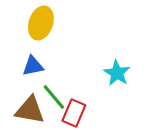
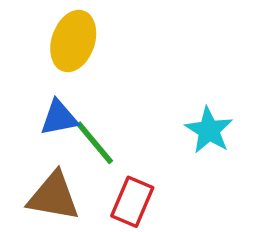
green line: (54, 97) -> (95, 143), moved

